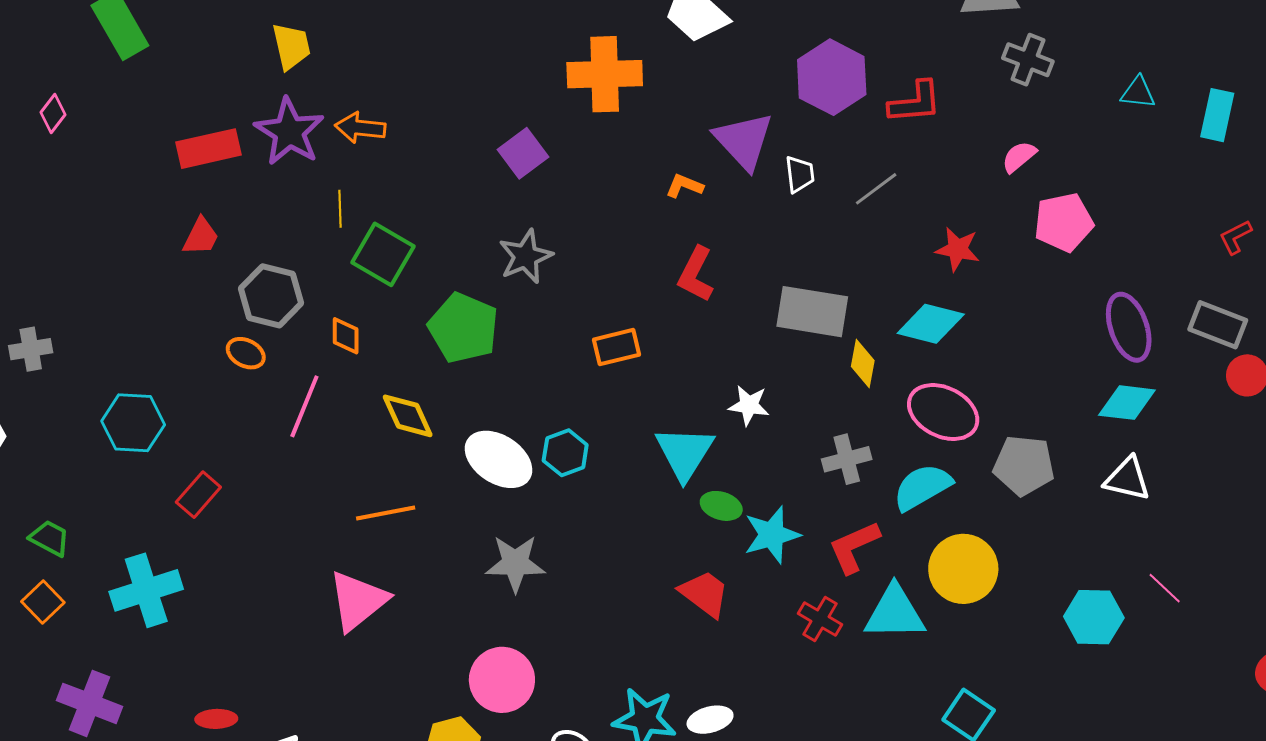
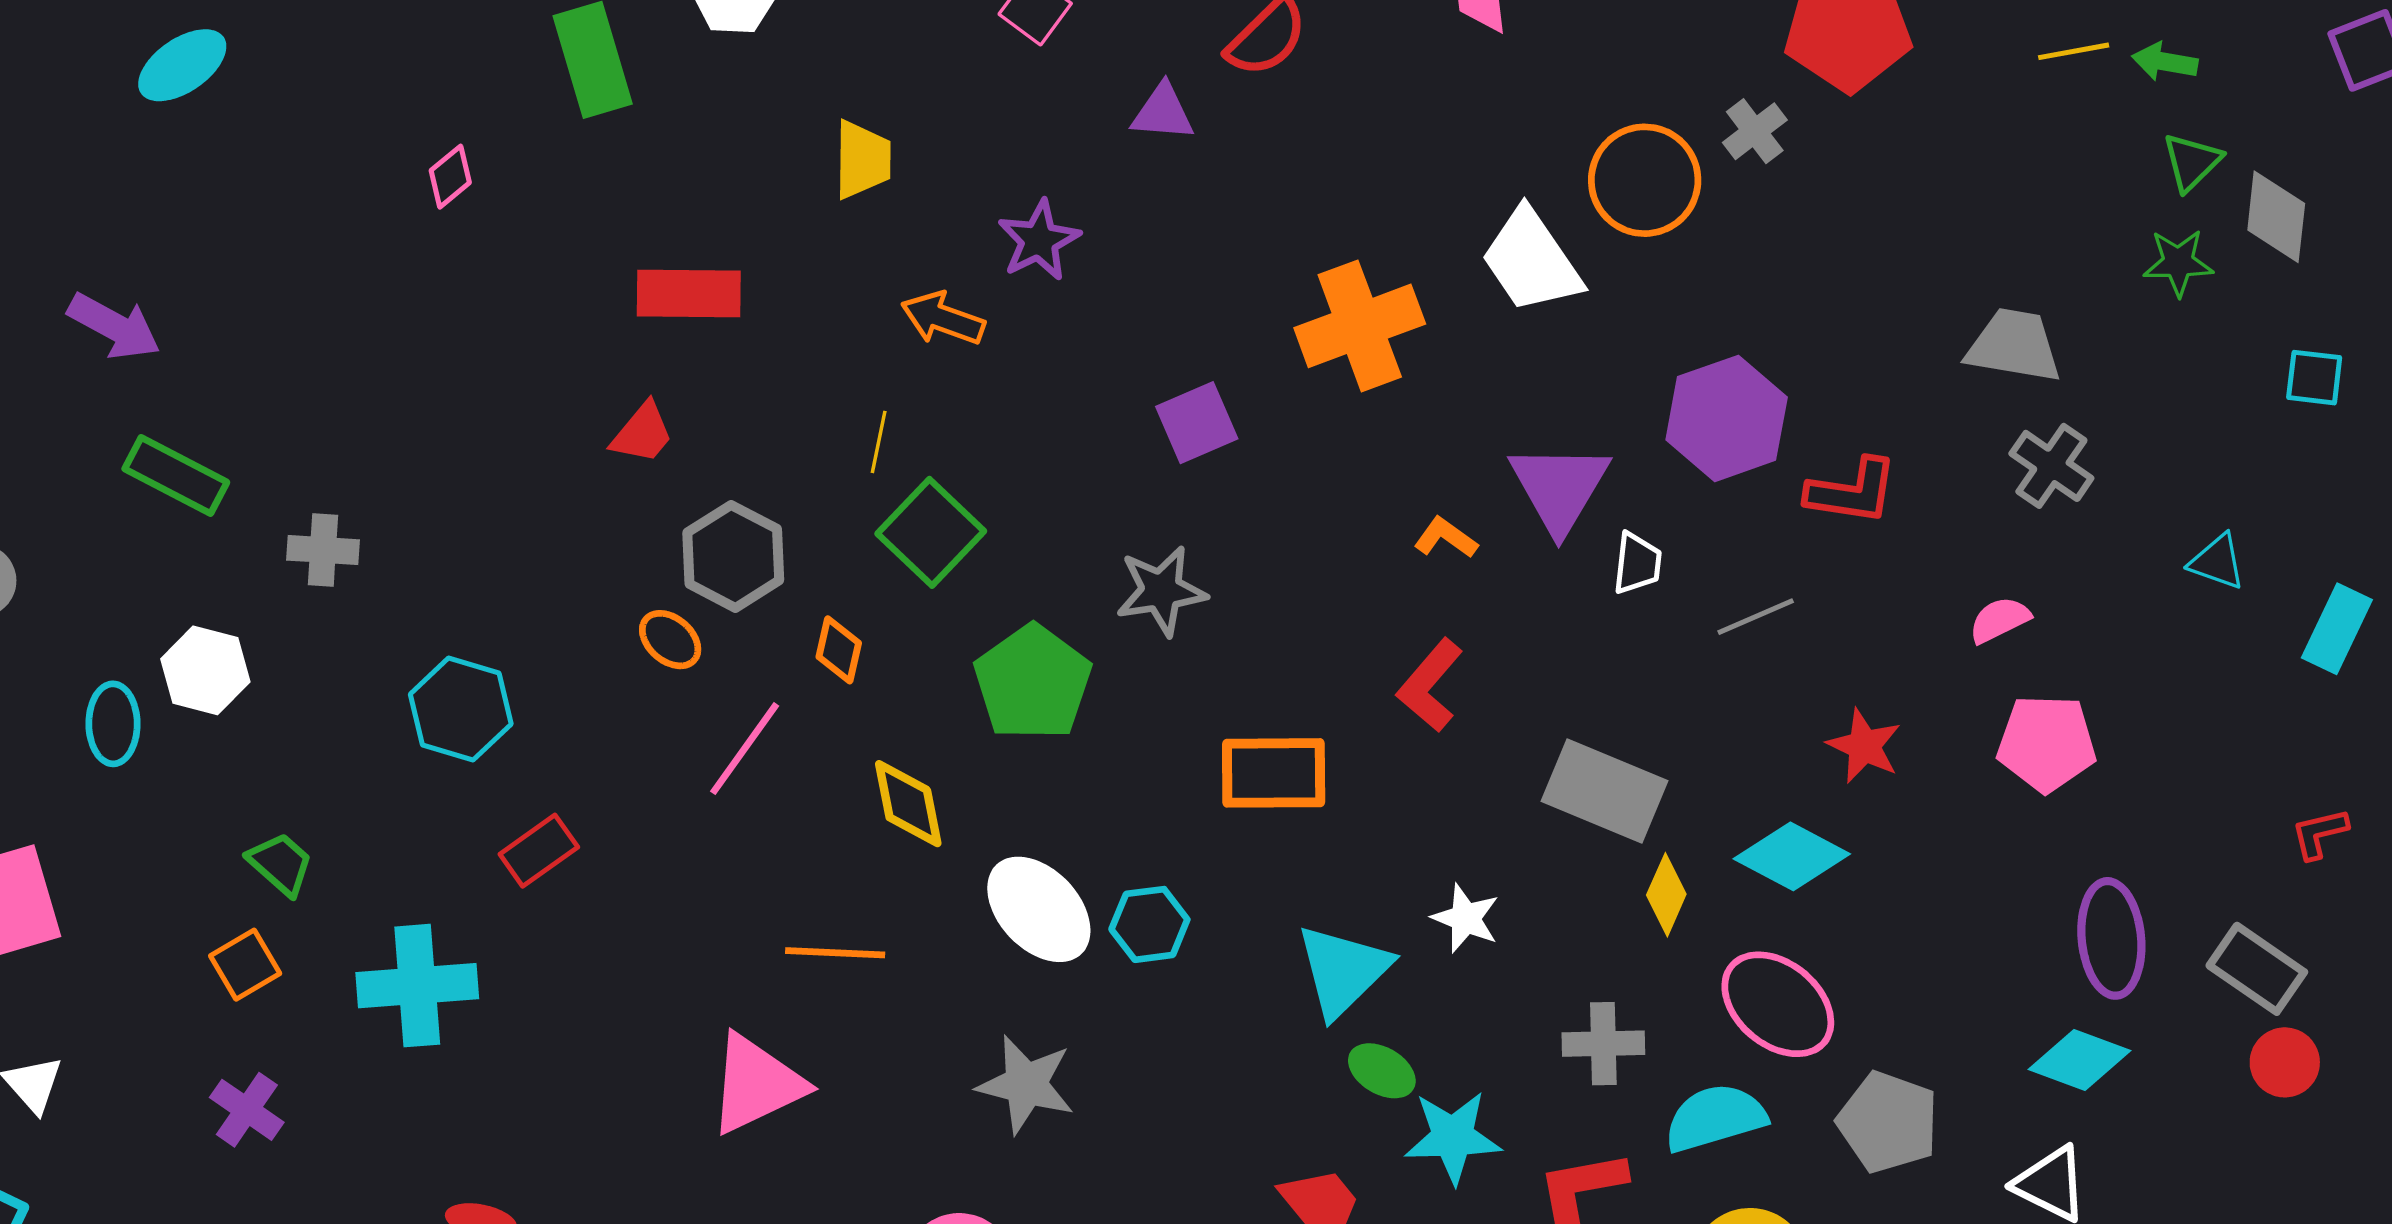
orange cross: (605, 74) -> (1360, 326), turned -32
purple star: (289, 132) -> (1039, 240), moved, size x0.7
orange rectangle: (617, 347) -> (1274, 773), size x1.4
purple cross: (90, 703) -> (247, 1110), moved, size x0.7

